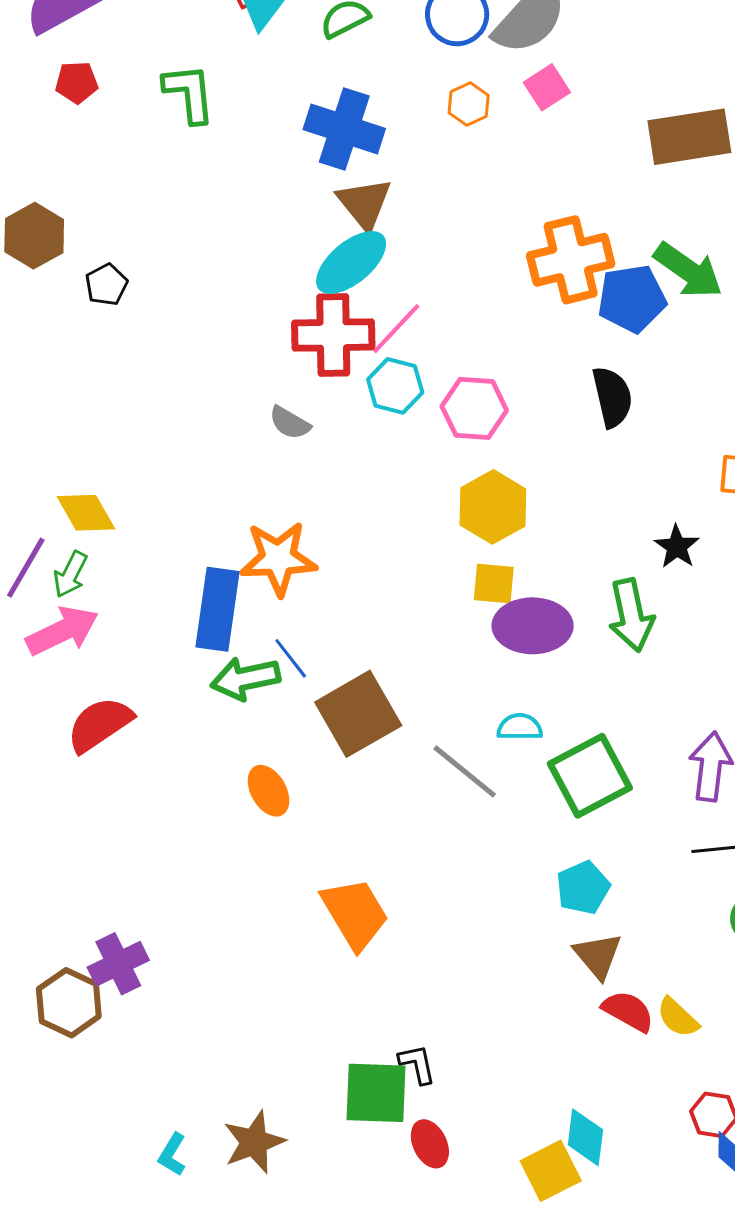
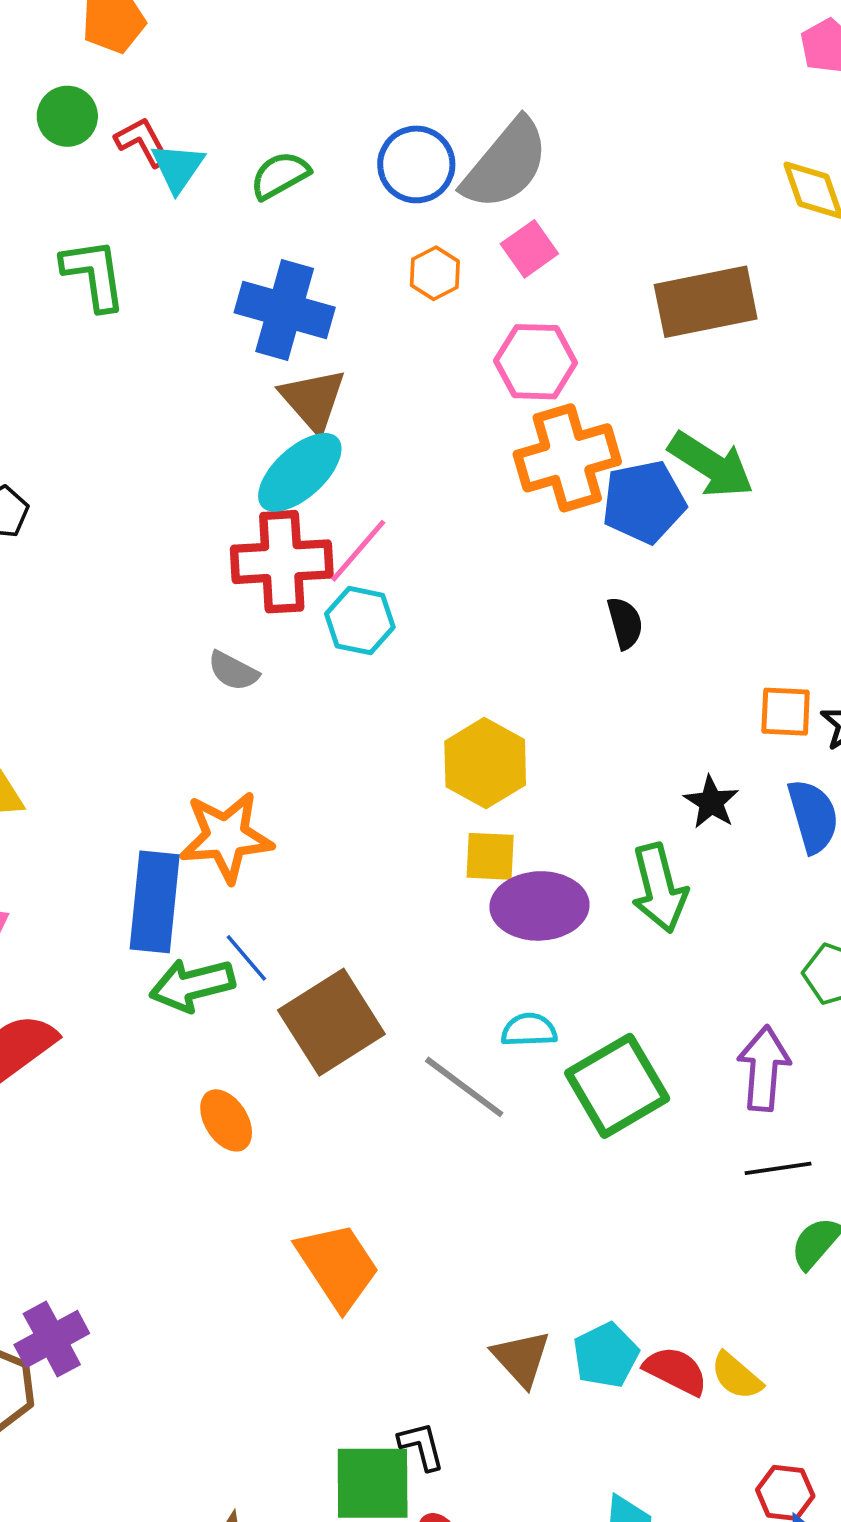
black semicircle: (612, 397) -> (625, 623), size x0.7
pink hexagon: (474, 408) -> (536, 362), moved
cyan pentagon: (583, 888) -> (606, 1355), moved
brown triangle: (598, 956) -> (521, 1358), moved

